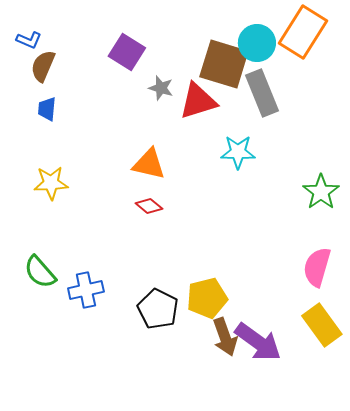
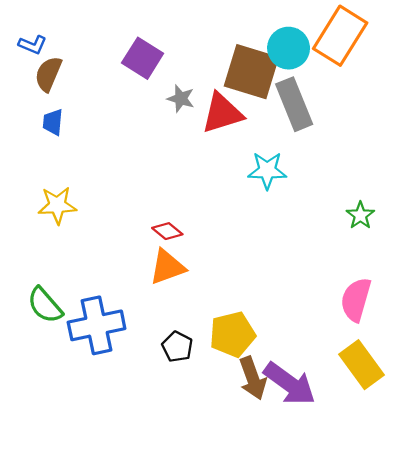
orange triangle: (149, 164) -> (167, 267), moved, turned -33
green star: (321, 192) -> (360, 215), size x0.7
blue cross: (86, 290) -> (97, 325), size x1.4
black pentagon: (158, 309) -> (177, 347), size x0.7

